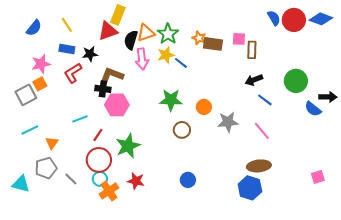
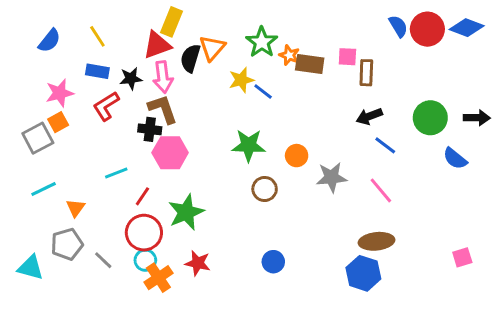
orange triangle: (146, 33) -> (212, 48), turned -30
green star: (168, 34) -> (262, 42), moved
pink arrow: (142, 59) -> (163, 77), moved
brown L-shape: (112, 75) -> (163, 109), turned 50
black arrow: (328, 97) -> (477, 118), moved

